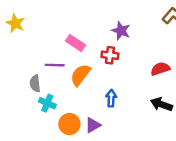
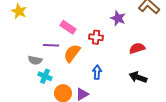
purple star: (121, 31) -> (118, 18), moved
gray semicircle: (35, 83) -> (35, 60), turned -72

